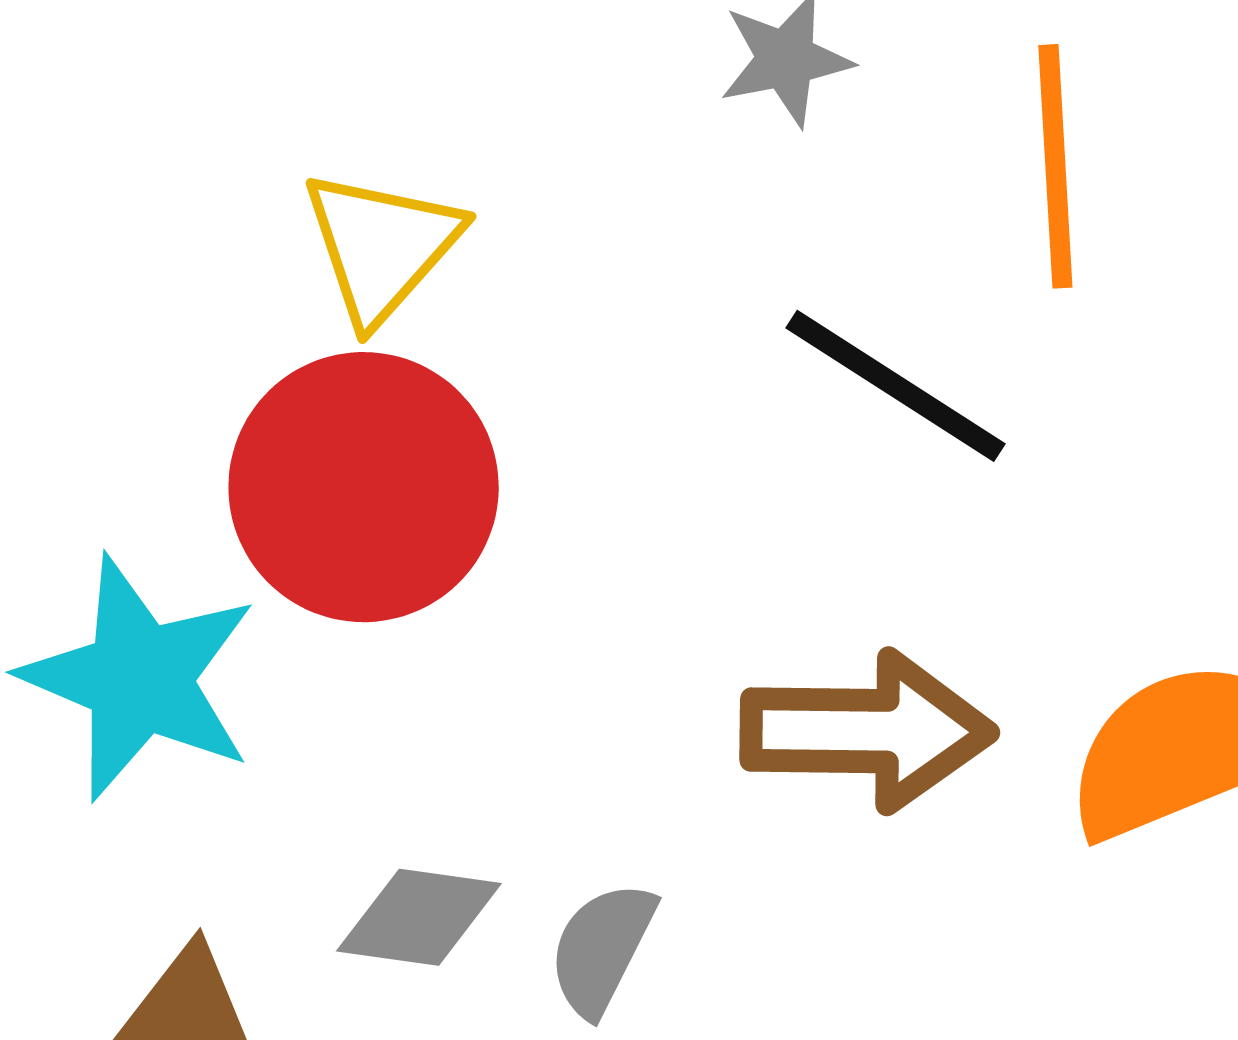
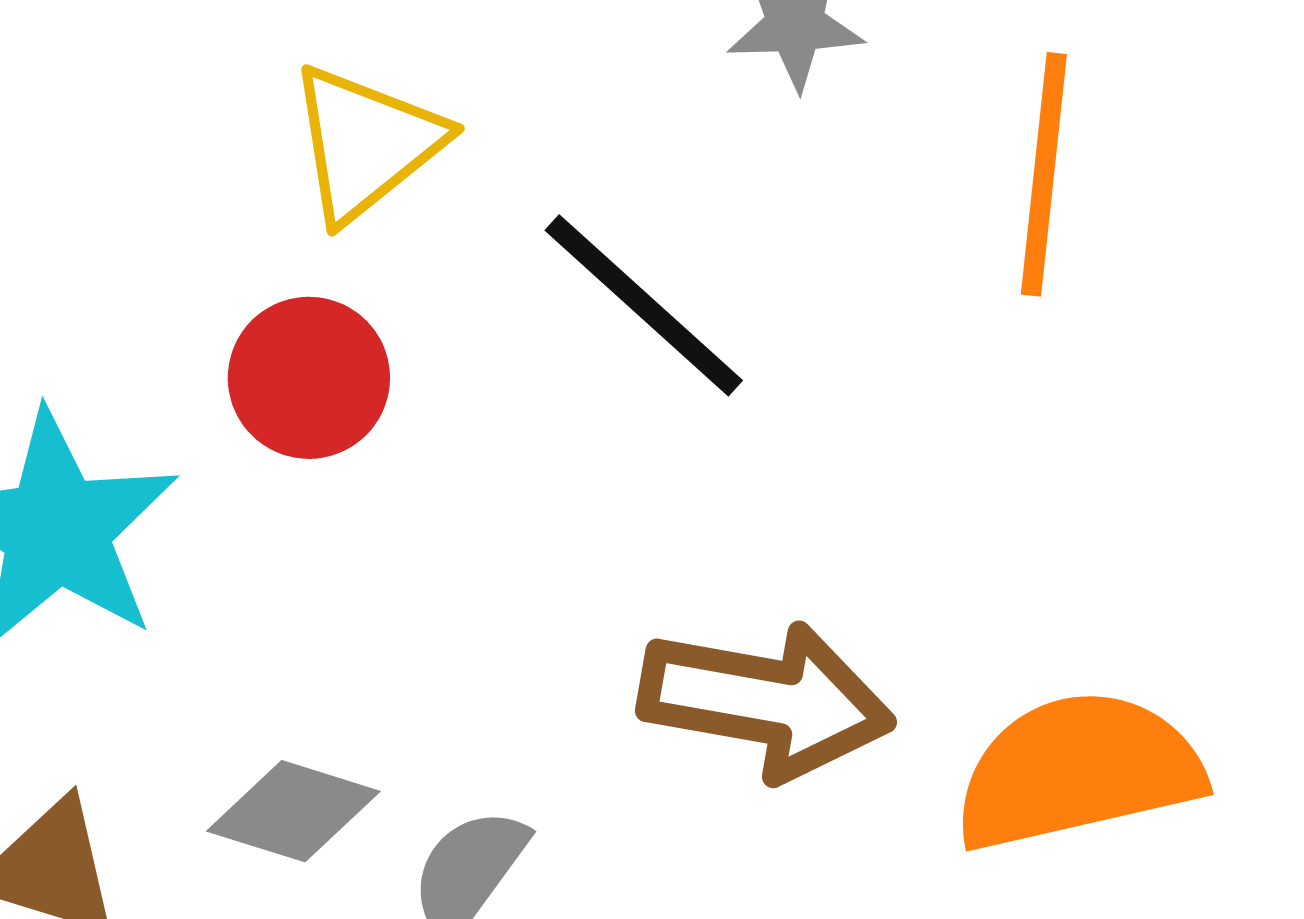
black line: (895, 386) -> (644, 305), moved
red circle: (364, 487) -> (309, 378), size x0.6

